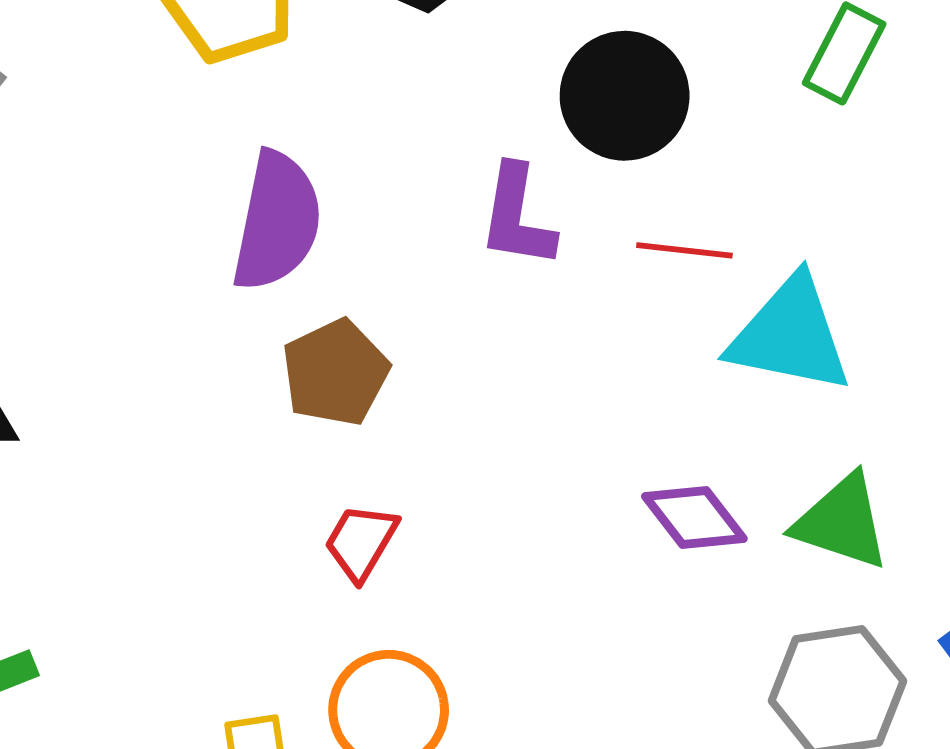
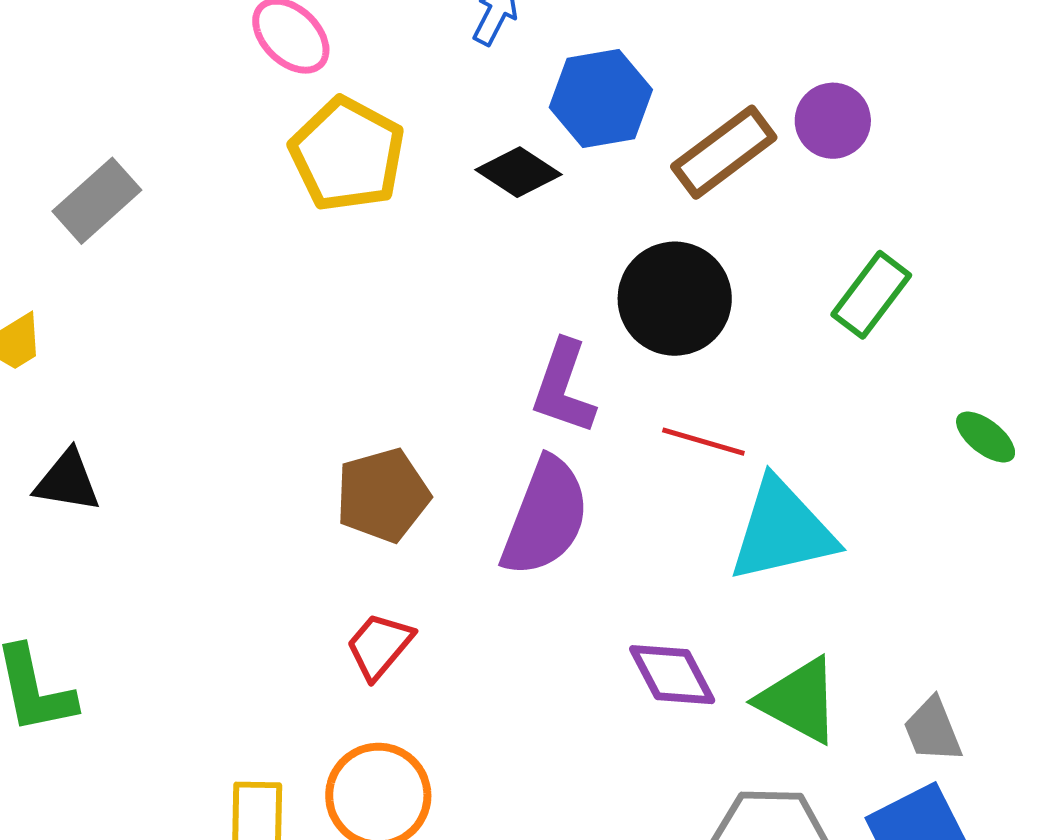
purple semicircle: (277, 221) -> (545, 517), moved
cyan triangle: (790, 335) -> (782, 531), turned -34

